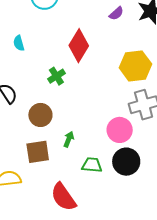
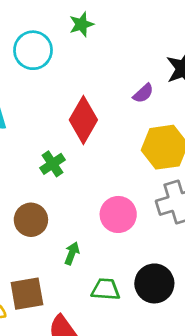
purple semicircle: (116, 13) -> (143, 93), moved
pink circle: (120, 130) -> (118, 214), moved
brown square: (38, 152) -> (27, 294), moved

